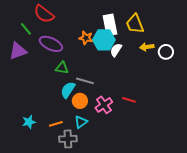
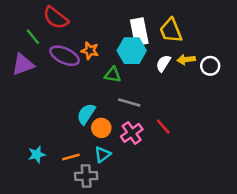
orange star: (86, 38) -> (90, 51), moved
white semicircle: (116, 50) -> (163, 63), moved
green triangle: (62, 68) -> (113, 75), moved
gray line: (85, 81) -> (129, 103), moved
red line: (129, 100) -> (163, 127), turned 32

